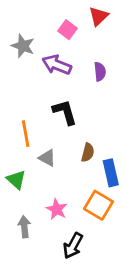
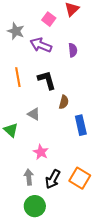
orange line: (26, 134) -> (18, 77), moved
brown semicircle: (88, 153) -> (64, 102), moved
orange square: (99, 205) -> (80, 178), moved
gray arrow: (24, 227) -> (29, 177), moved

